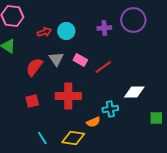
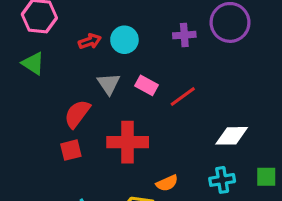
red semicircle: (34, 67) -> (77, 114), moved
cyan cross: (110, 109) -> (222, 180), moved

